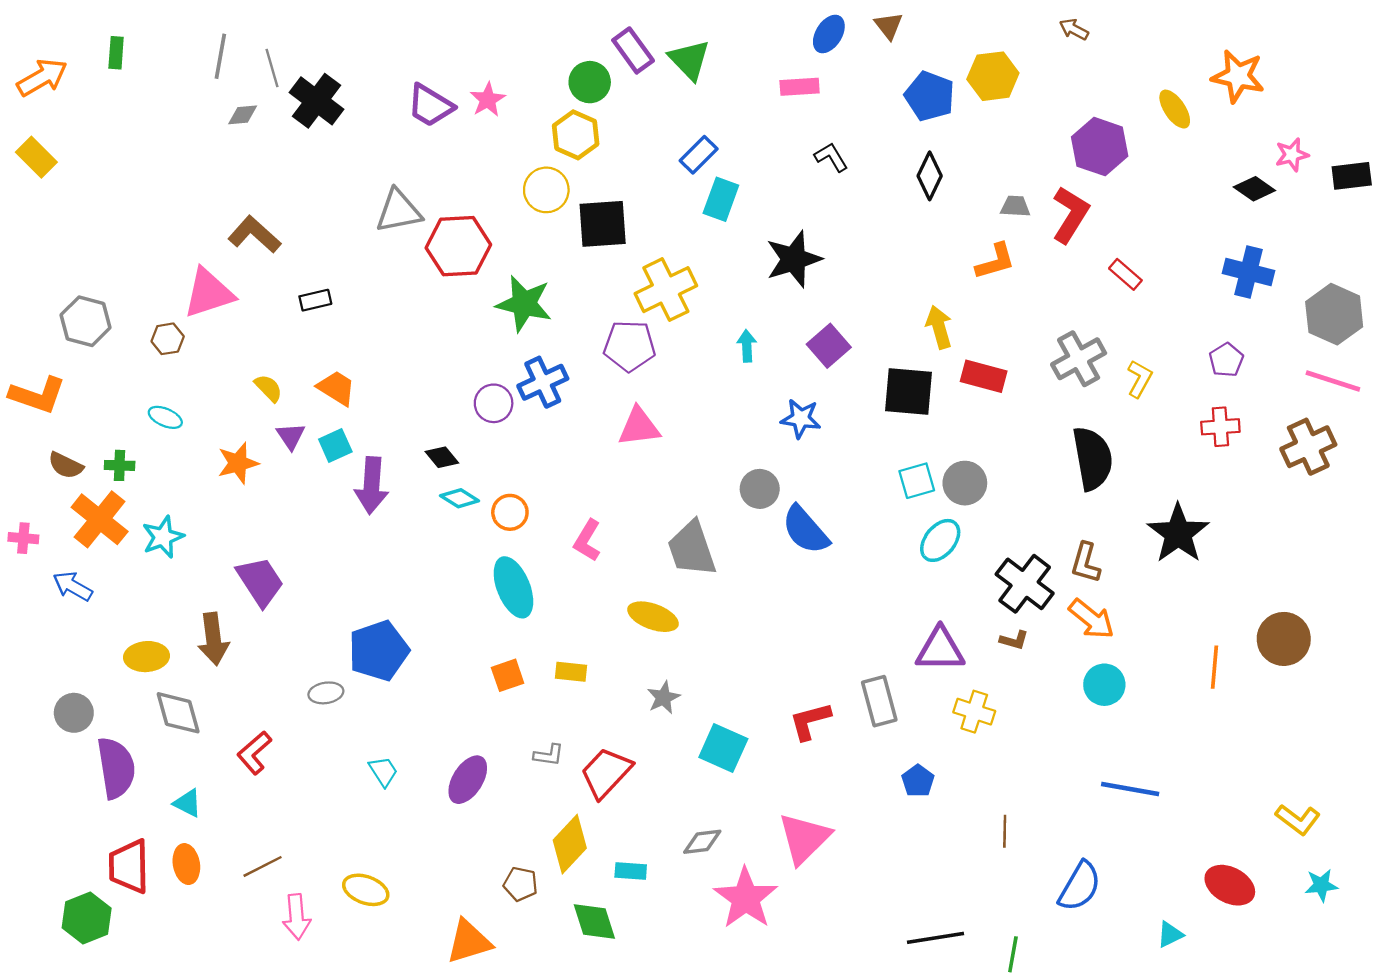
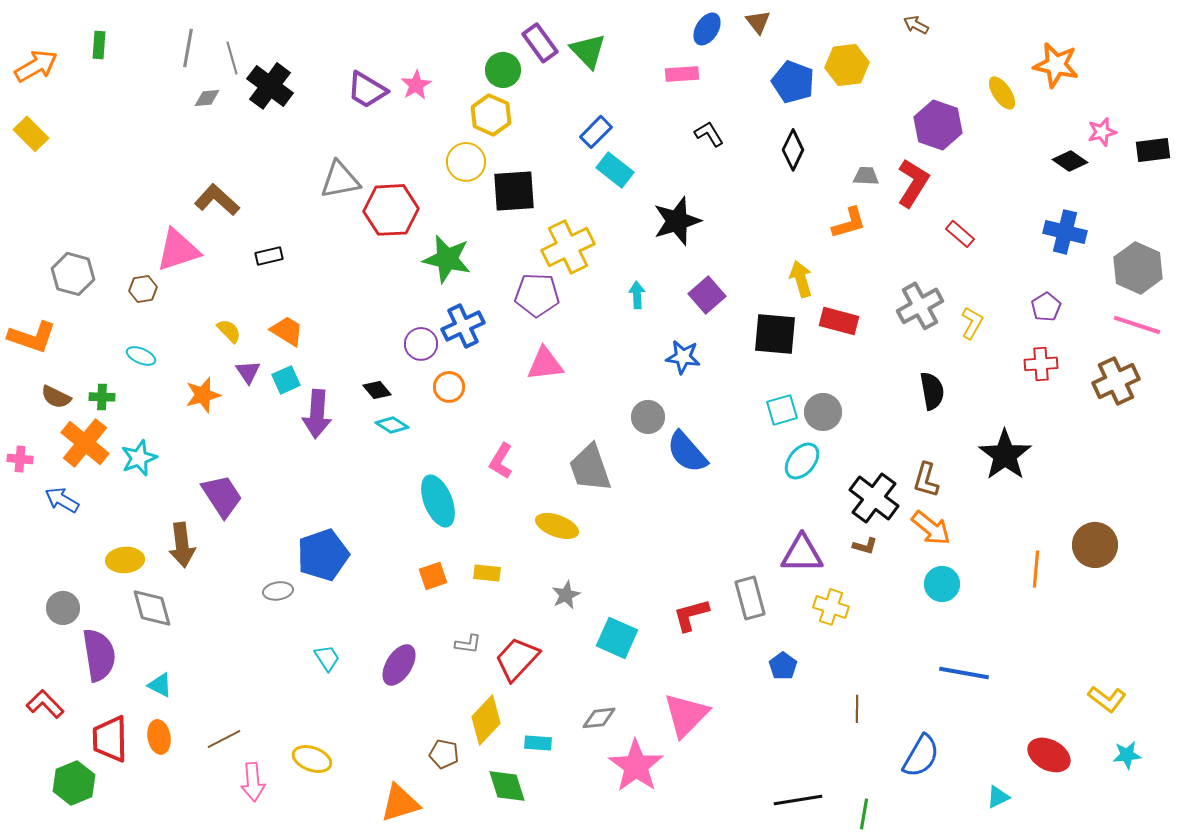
cyan rectangle: (721, 199) -> (615, 170), turned -72
black semicircle: (1093, 458) -> (932, 391), size x0.7
orange circle: (510, 512) -> (449, 387), moved
red L-shape: (254, 753) -> (45, 704), moved, turned 87

